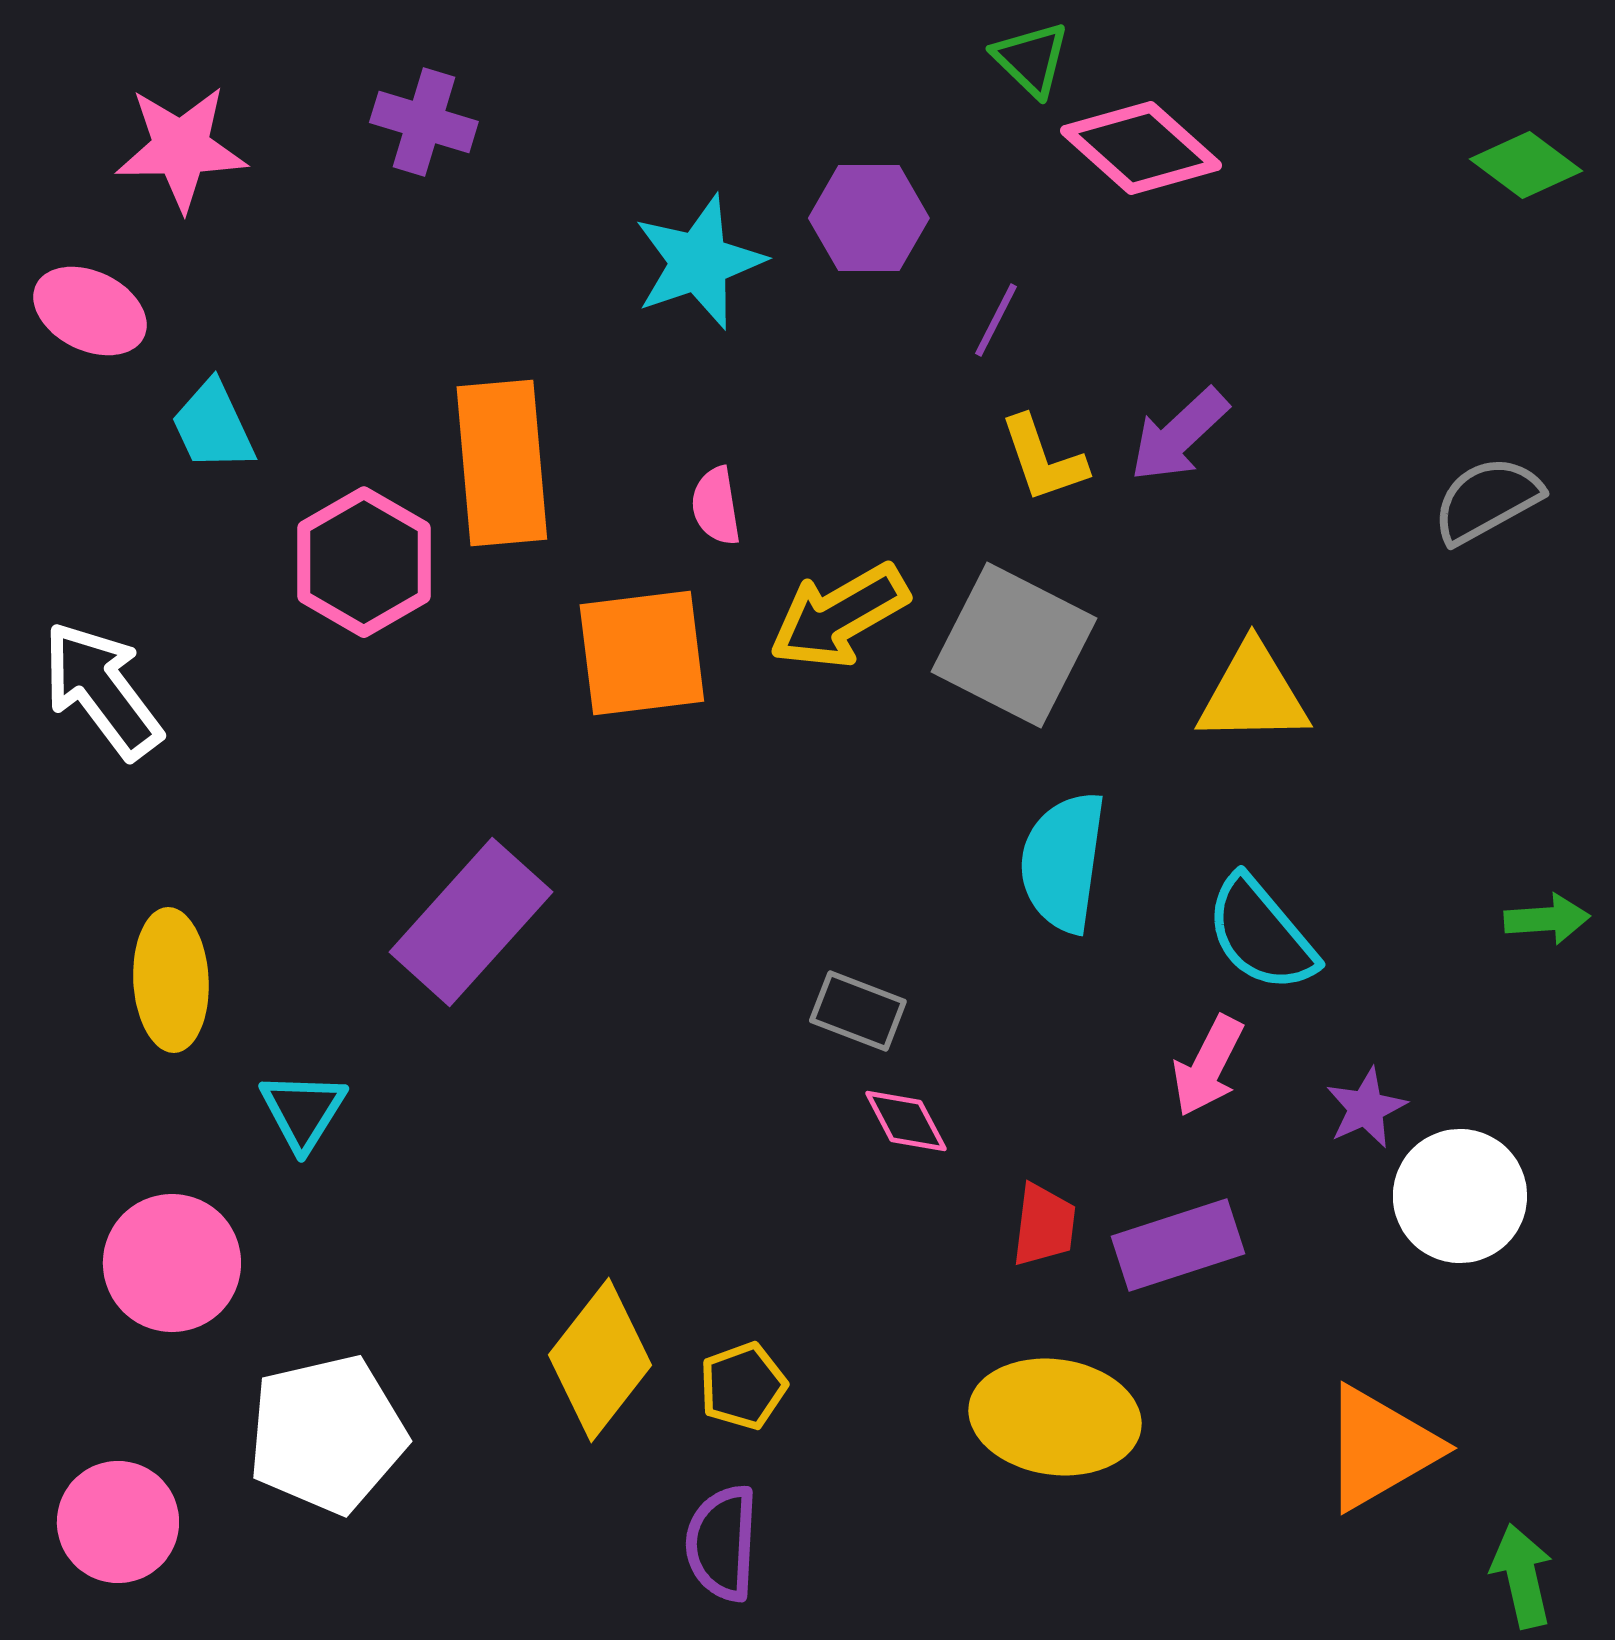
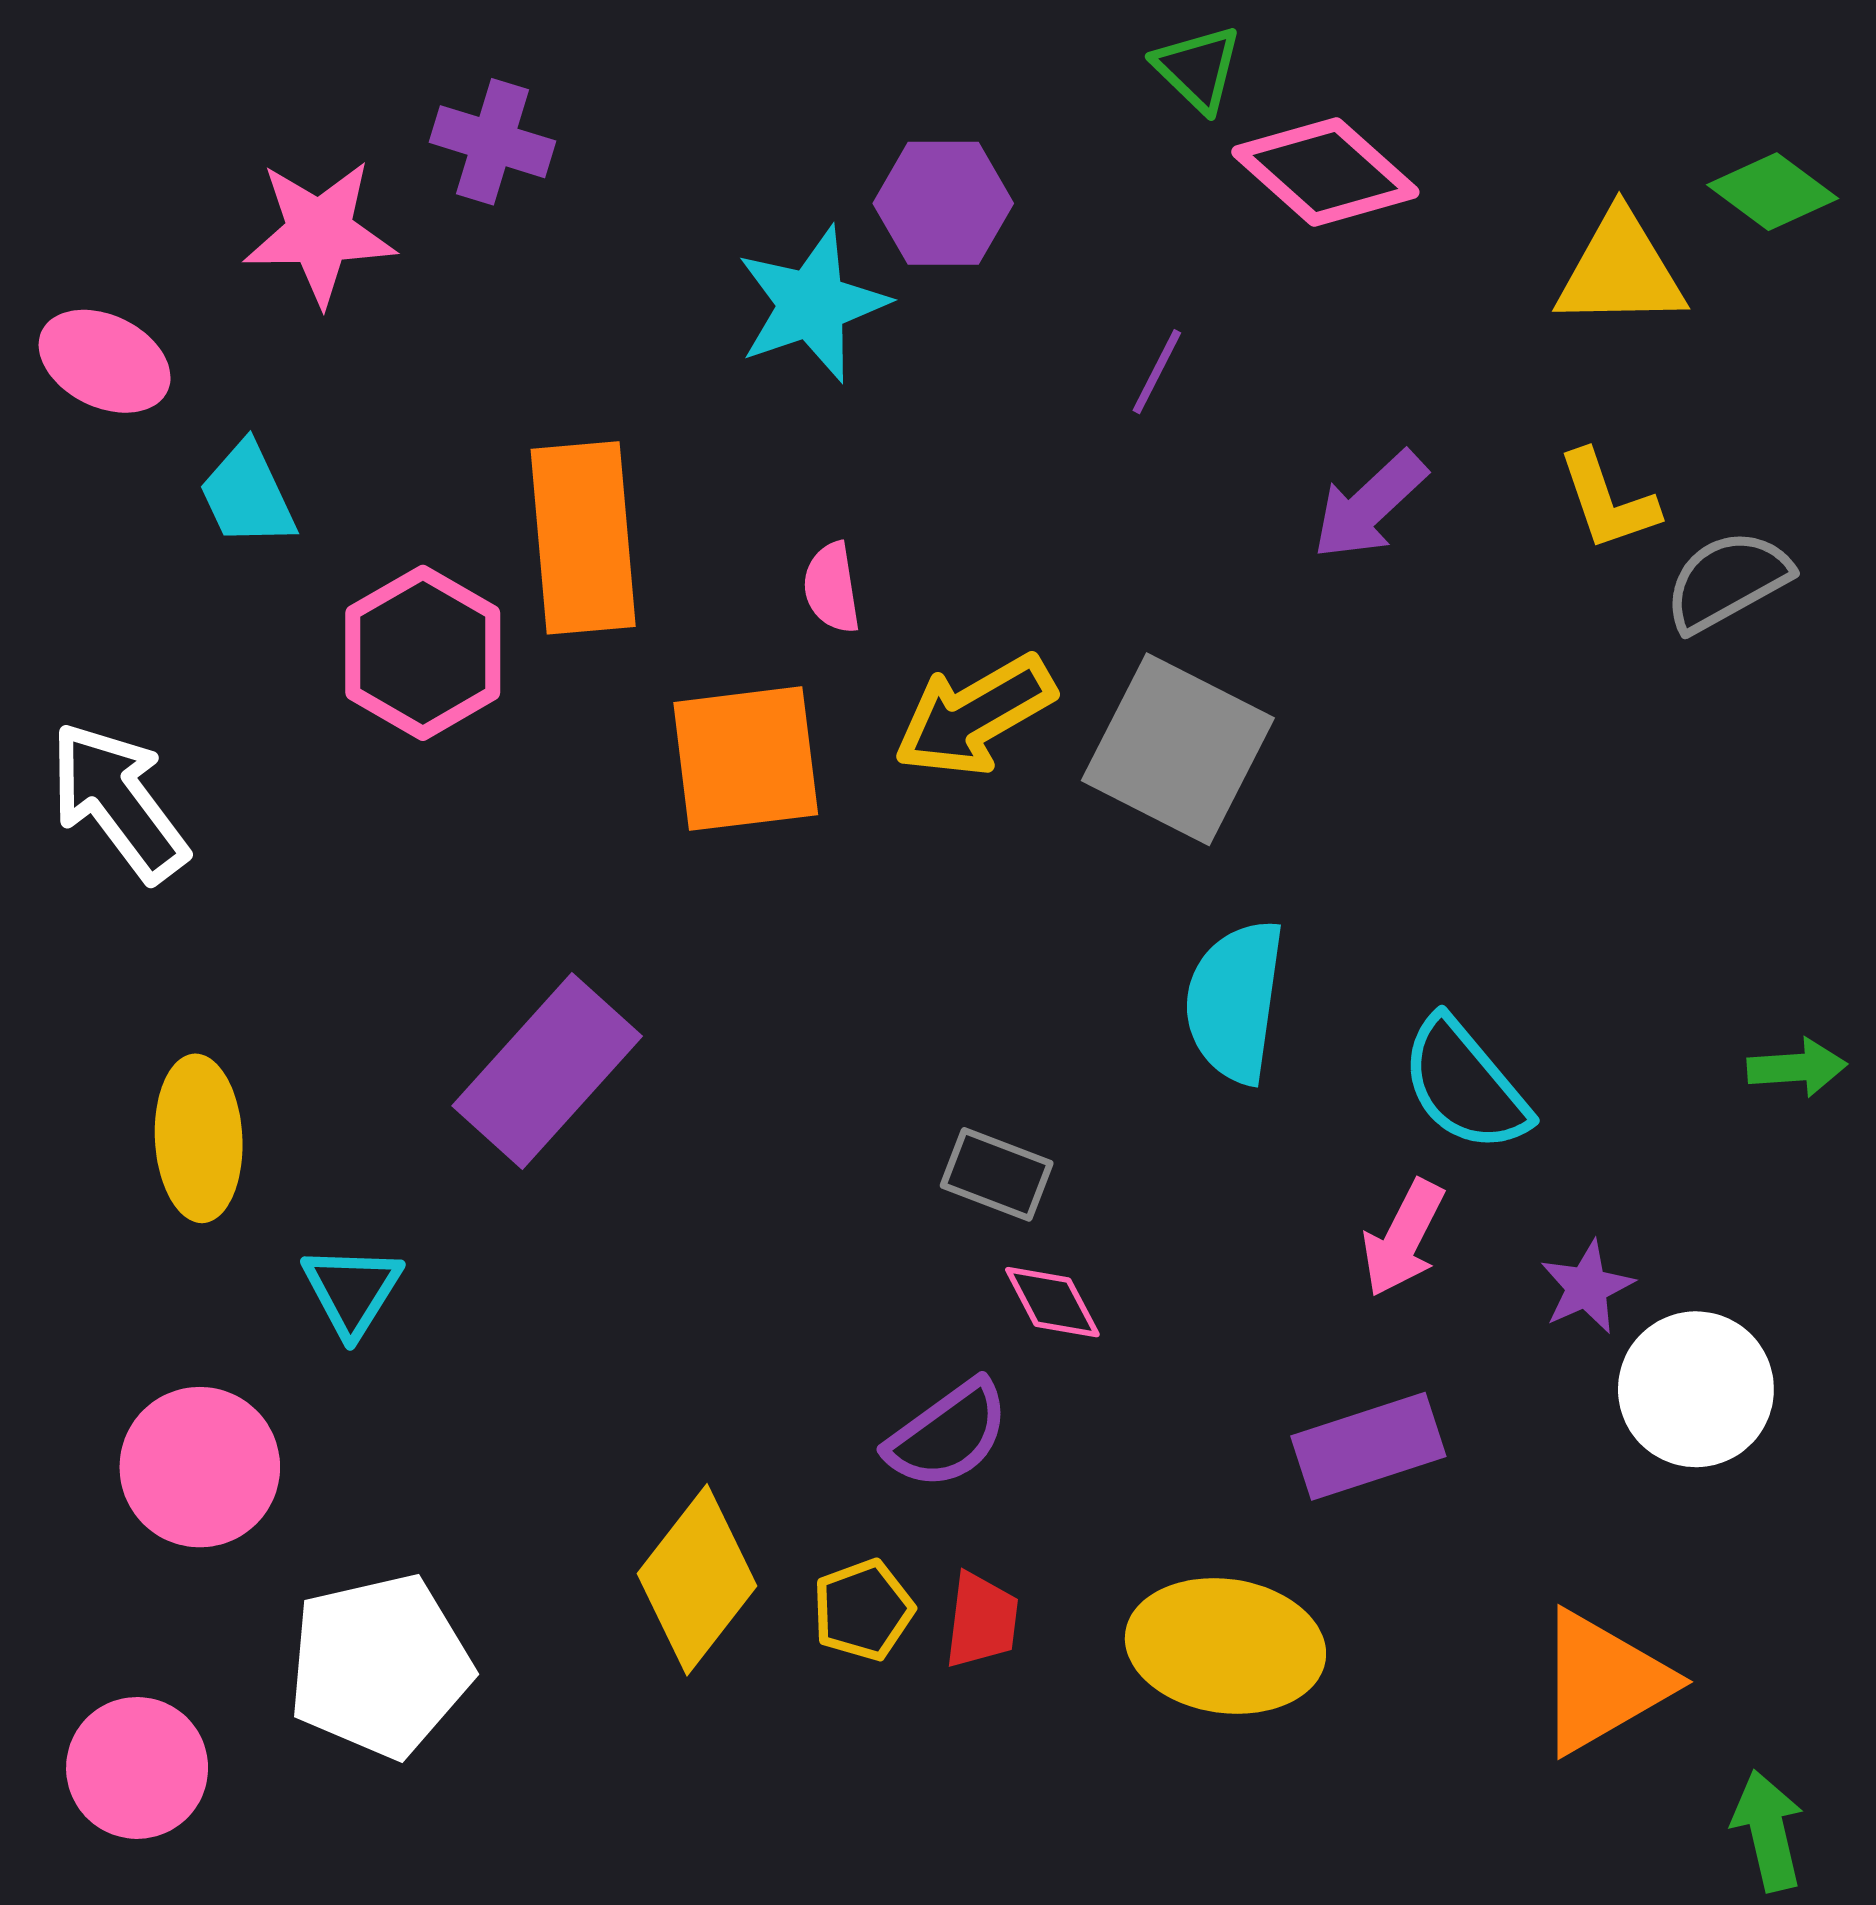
pink star: (181, 148) -> (319, 232), moved
purple hexagon: (869, 218) -> (943, 203), moved
yellow L-shape: (1043, 459) -> (1608, 501), moved
yellow triangle: (1253, 694) -> (1620, 271), moved
red trapezoid: (1044, 1225) -> (982, 1620), moved
purple semicircle: (722, 1543) -> (948, 1435), moved, turned -129

